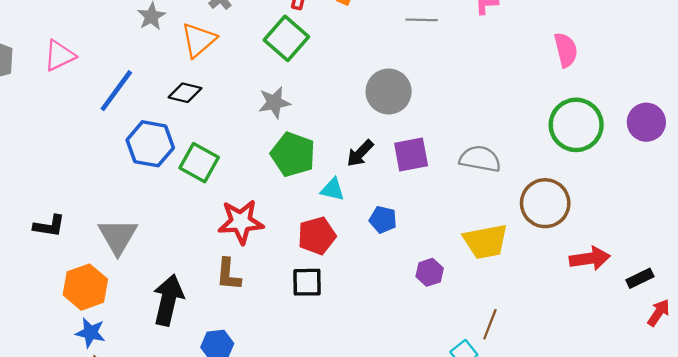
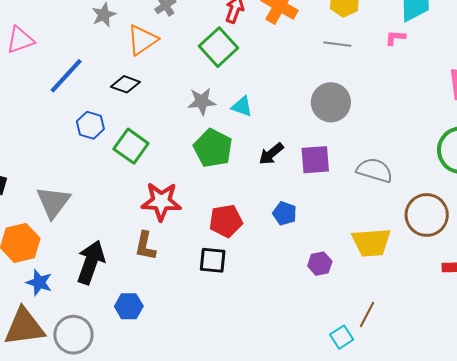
gray circle: (389, 92) -> (331, 102), moved
blue hexagon: (150, 144) -> (90, 125), size x0.7
cyan triangle: (333, 190) -> (242, 106), moved
blue star: (90, 333) -> (39, 282), moved

